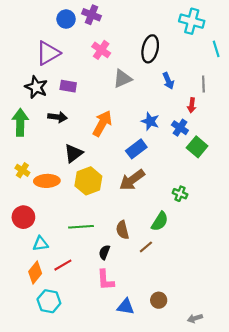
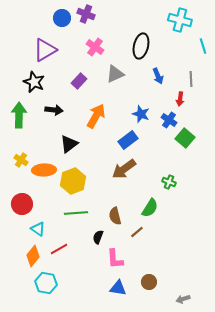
purple rectangle: (68, 86) -> (79, 81), moved, turned -56
yellow hexagon: (88, 181) -> (73, 181), moved
cyan triangle: (40, 244) -> (38, 229), turned 42
pink L-shape: (105, 280) -> (115, 259), moved

